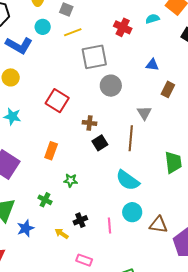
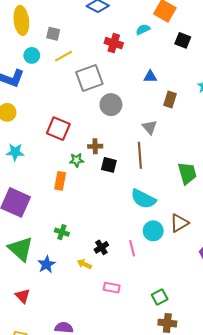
black square: (100, 143) -> (109, 165), turned -35
green star: (71, 180) -> (77, 160), moved
brown triangle: (158, 225) -> (179, 223), moved, turned -30

